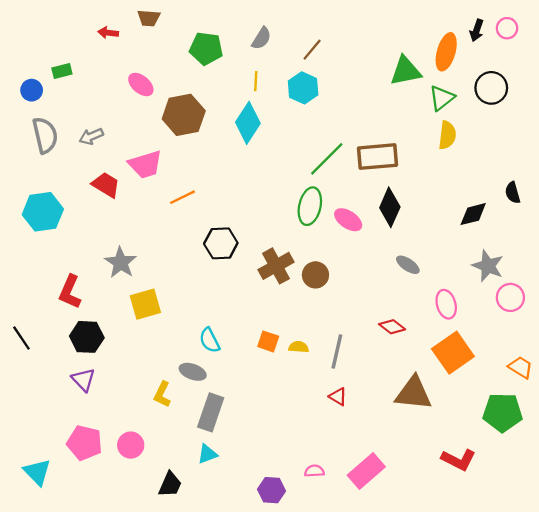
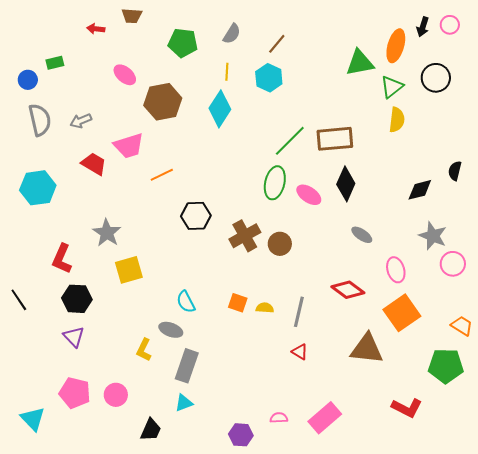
black semicircle: (513, 193) -> (455, 171), turned 30
red diamond: (392, 327) -> (348, 290), size x1.4

